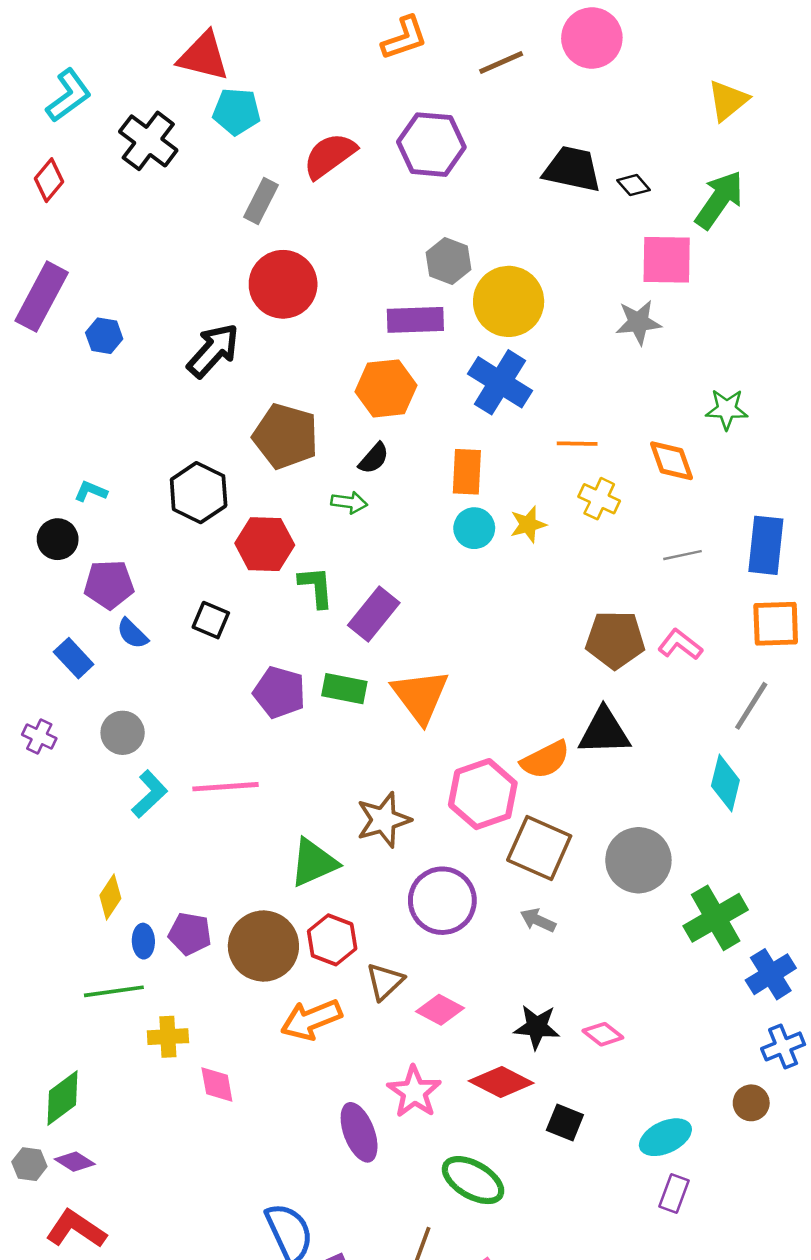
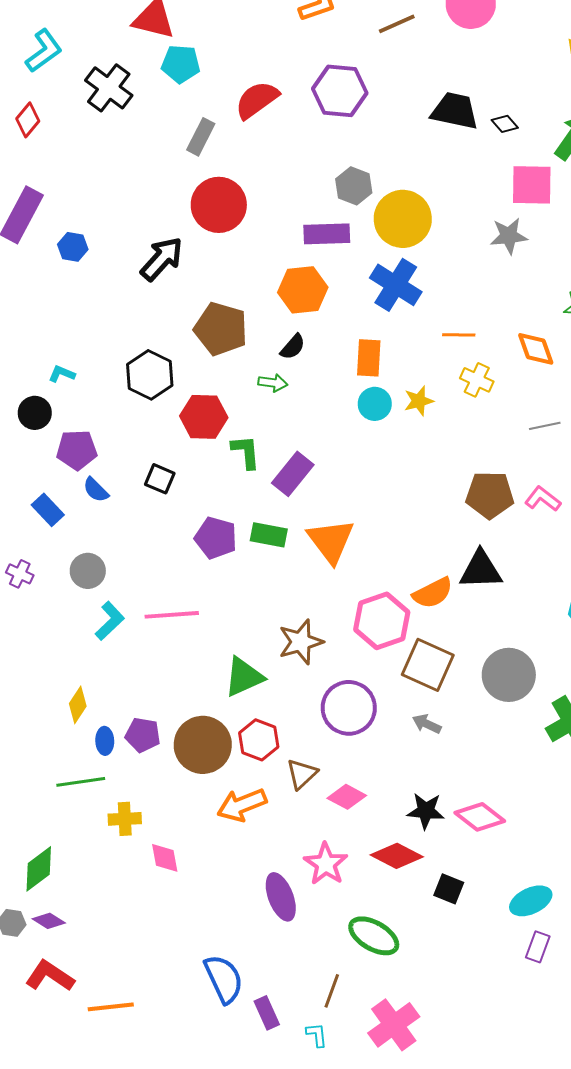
pink diamond: (603, 1034) -> (480, 817), size x1.5

